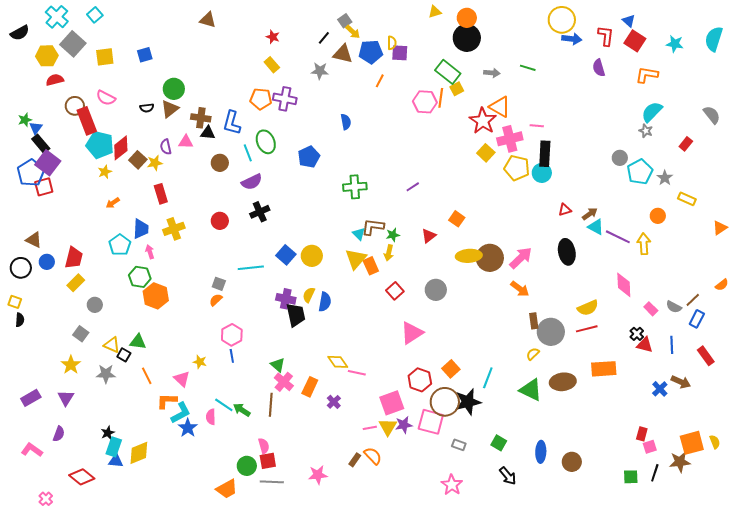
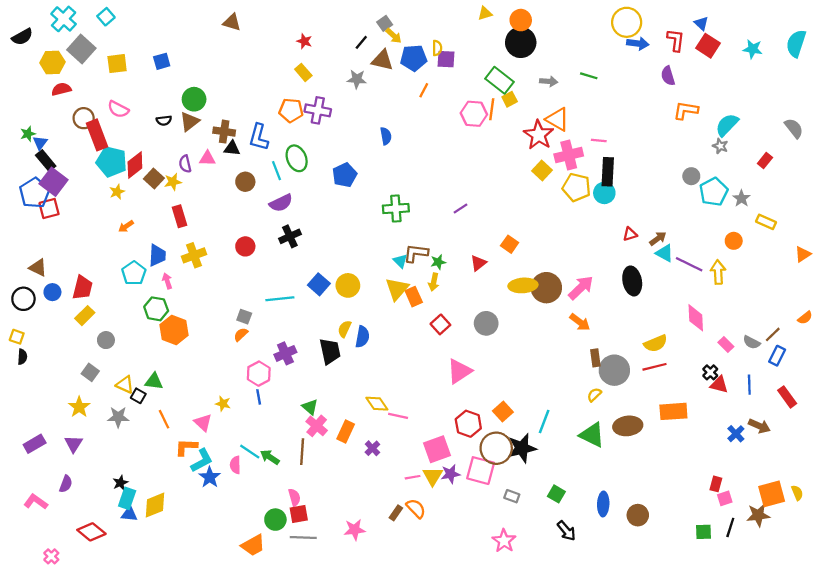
orange L-shape: (647, 75) -> (686, 110), moved
purple cross: (286, 299) -> (285, 353), moved, turned -36

